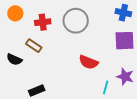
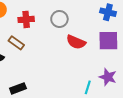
gray circle: (76, 21) -> (59, 19), size x0.7
red semicircle: (88, 62) -> (76, 42), moved

